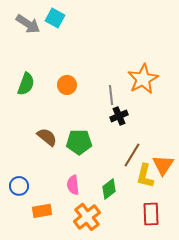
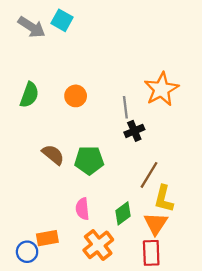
orange triangle: (163, 165) -> (156, 224), moved
blue circle: (19, 186) -> (27, 252), moved
red rectangle: (151, 214) -> (151, 253), moved

